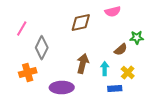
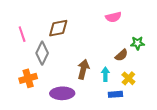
brown diamond: (81, 22) -> (58, 28), moved
pink line: (22, 28) -> (22, 34), turned -49

